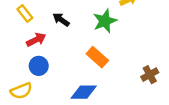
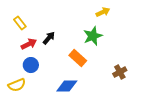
black arrow: (61, 20) -> (49, 38), moved, turned 96
green star: (105, 21) -> (93, 36), moved

